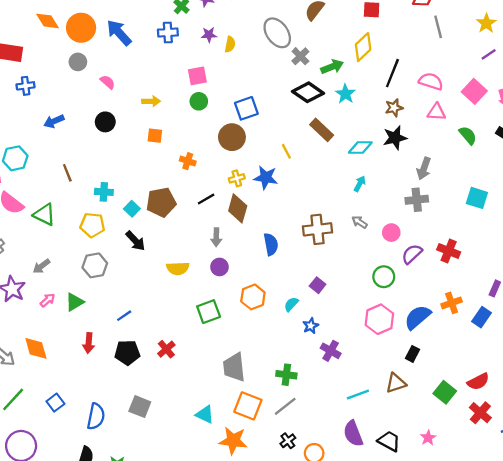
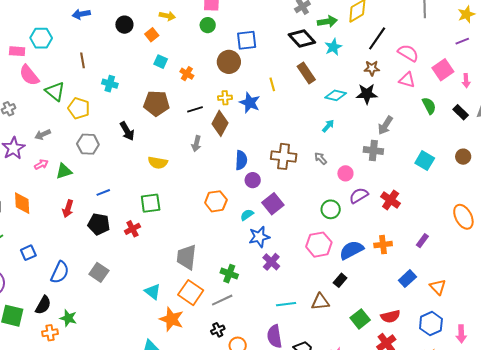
orange square: (155, 136) -> (152, 35), moved, turned 32
cyan square: (132, 209) -> (161, 62), moved, turned -32
yellow pentagon: (92, 225) -> (79, 108), moved
purple circle: (219, 267) -> (253, 180), moved
purple square: (318, 285) -> (273, 204), size x1.5
green square: (209, 312) -> (151, 203), moved
blue rectangle: (482, 317) -> (407, 279), moved
blue star: (311, 326) -> (259, 237), size x1.5

